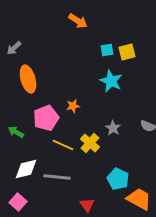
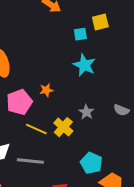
yellow square: (127, 52) -> (100, 22), moved

